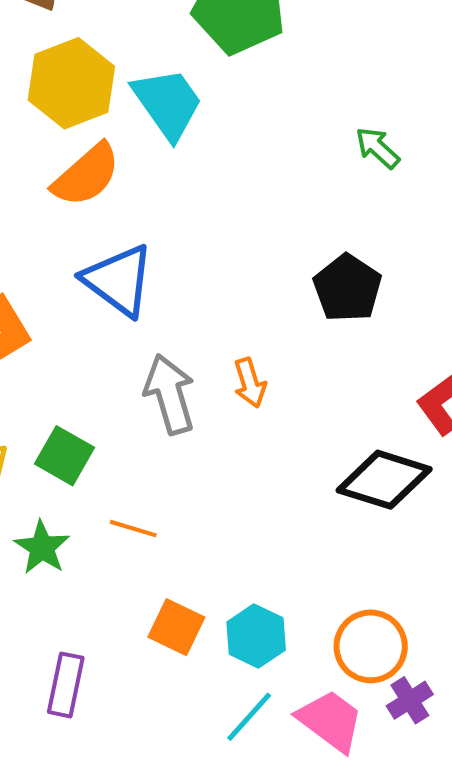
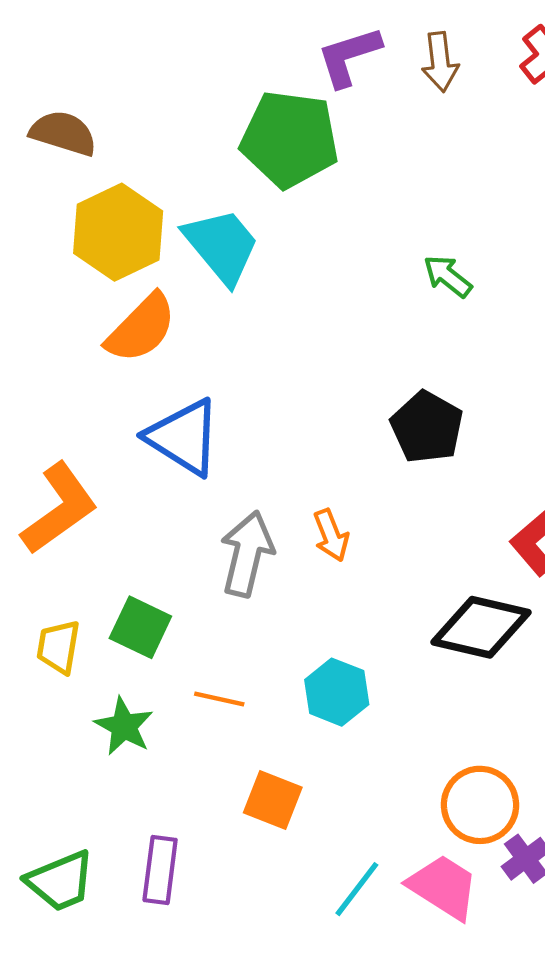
gray arrow: (170, 394) -> (247, 554), turned 34
cyan hexagon: (256, 636) -> (337, 692), moved

